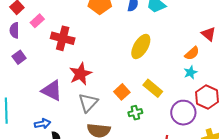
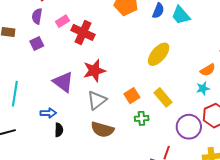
pink rectangle: (37, 21) -> (63, 21), moved

